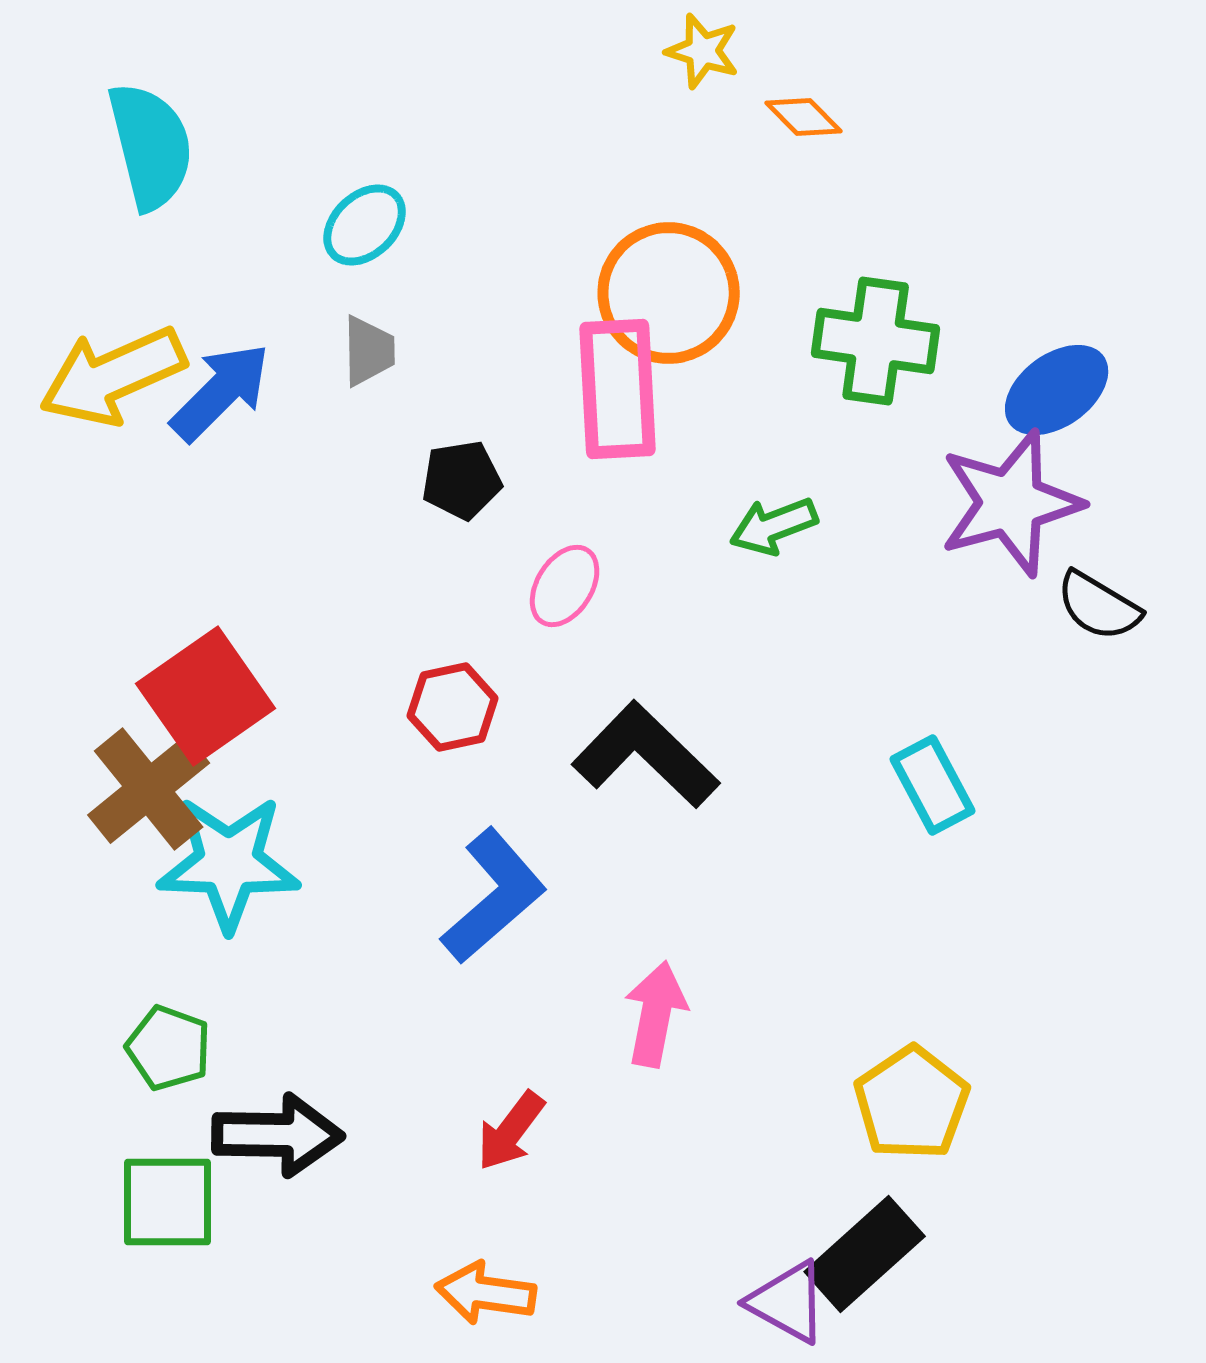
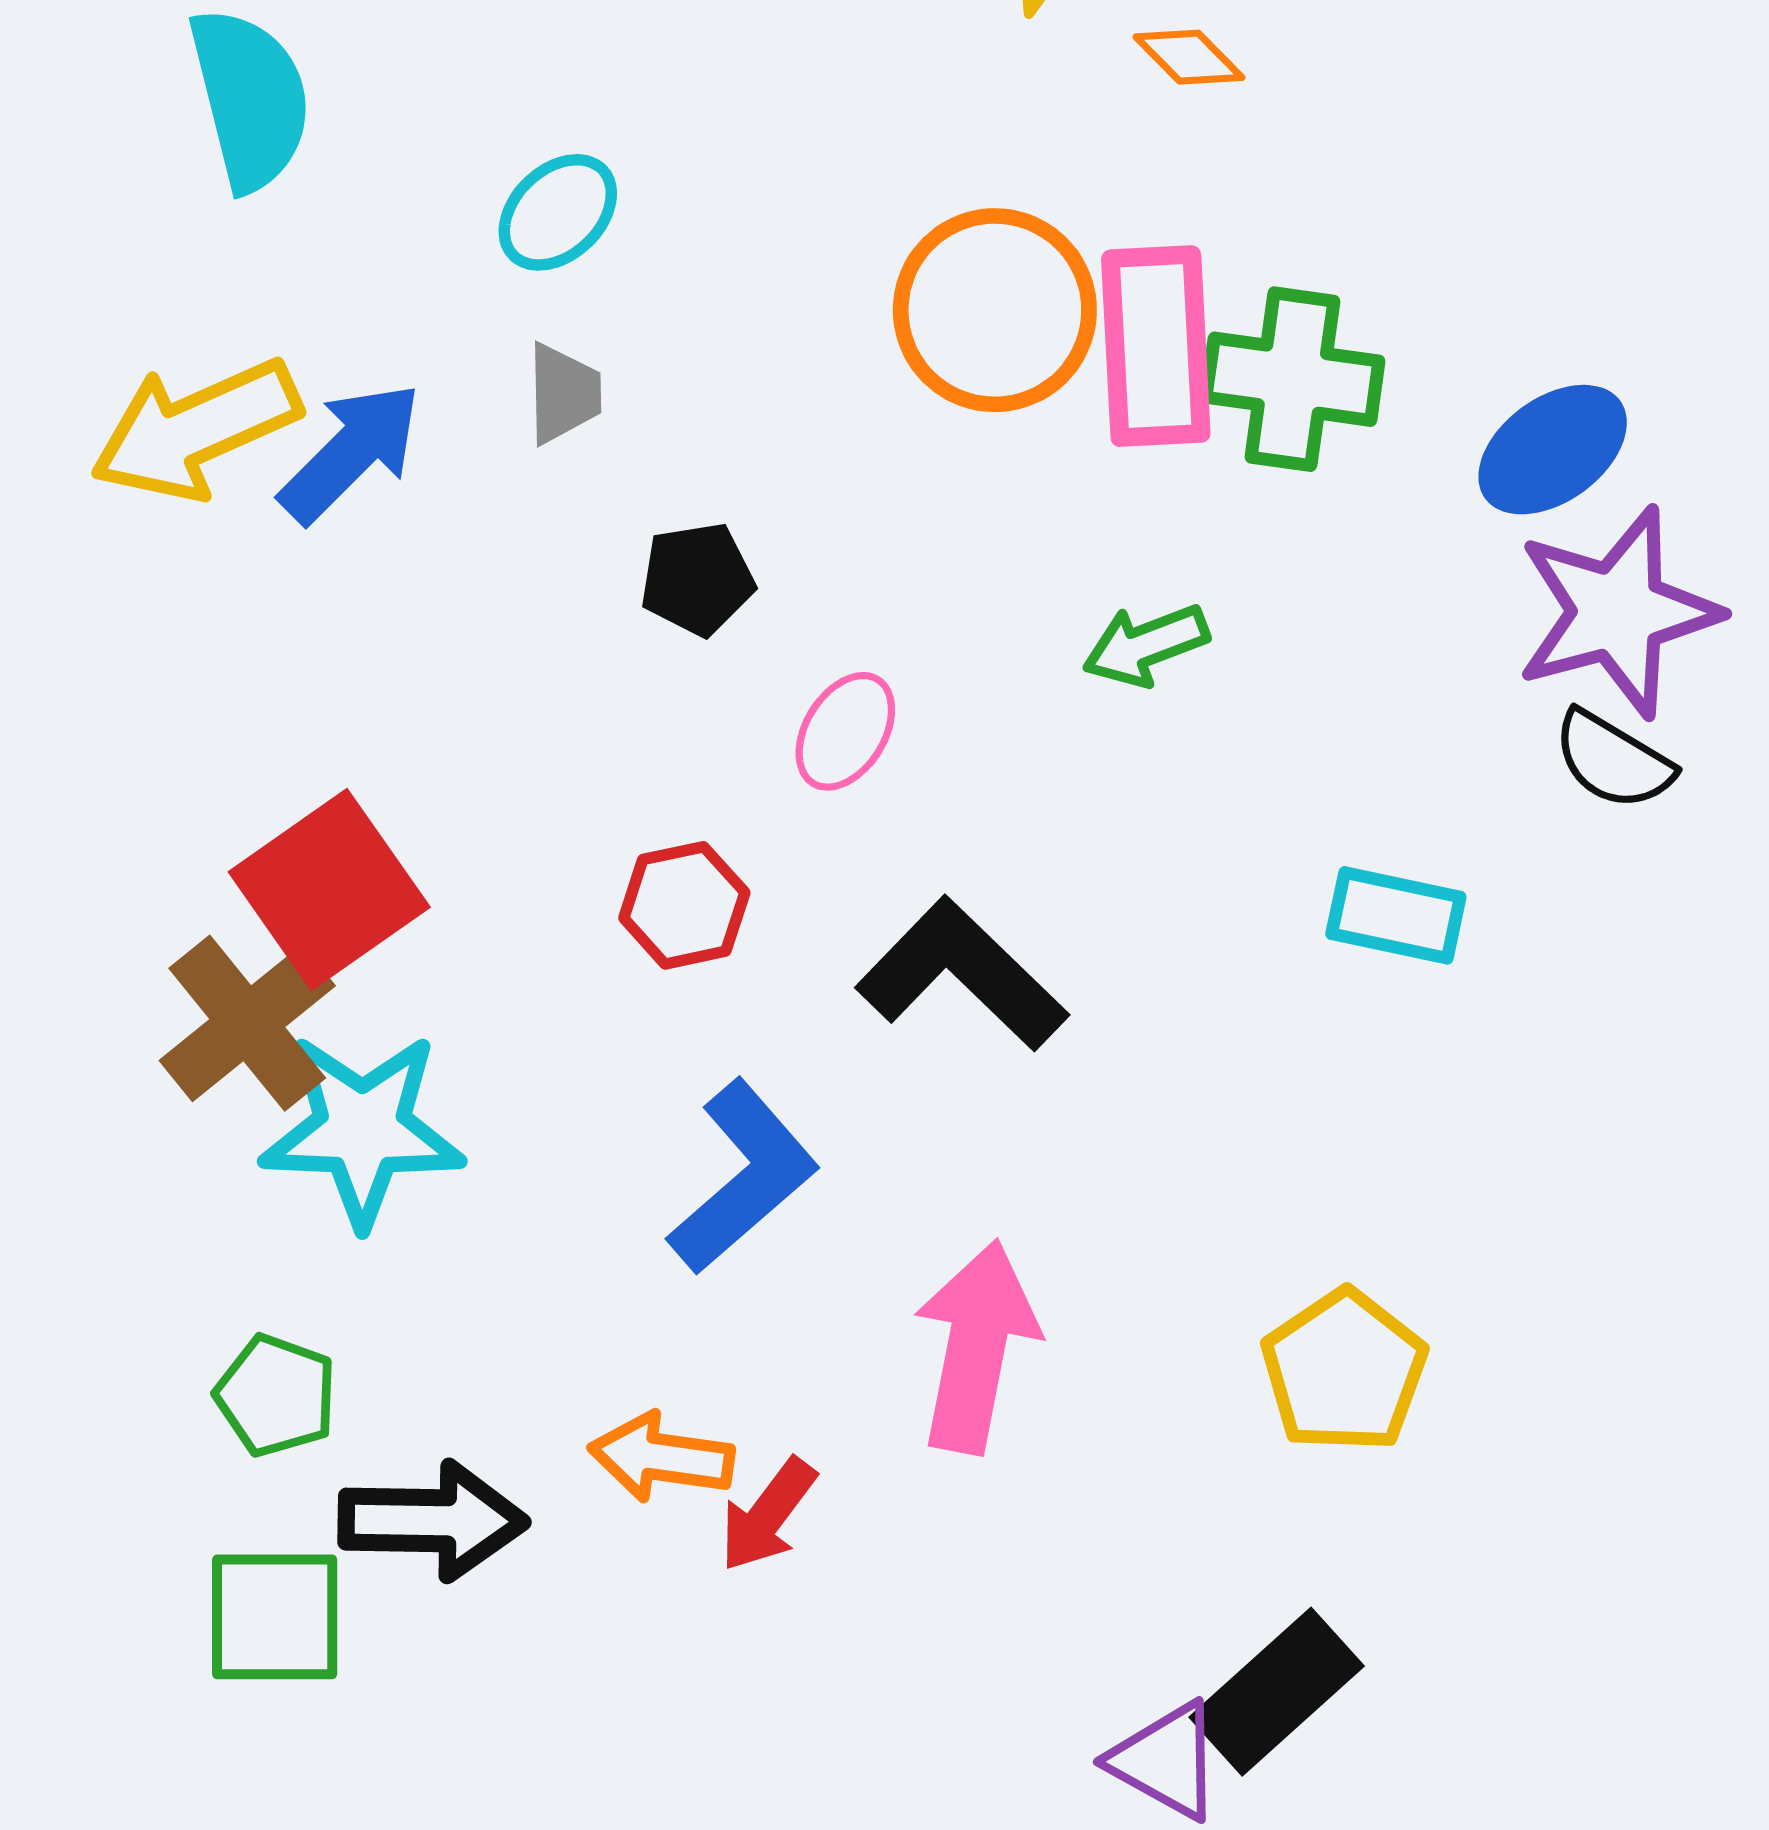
pink rectangle: (618, 389) -> (1156, 346), moved
purple star: (1011, 503) -> (1617, 612), moved
cyan rectangle: (933, 785) -> (1396, 915), moved, turned -50
pink arrow: (656, 1014) -> (976, 1347), size x1.4
yellow pentagon: (912, 1103) -> (1344, 1371), moved
orange arrow: (486, 1293) -> (661, 1457), moved

